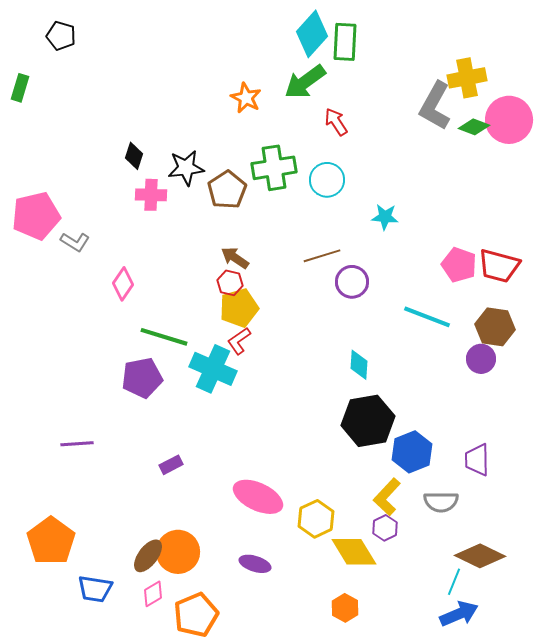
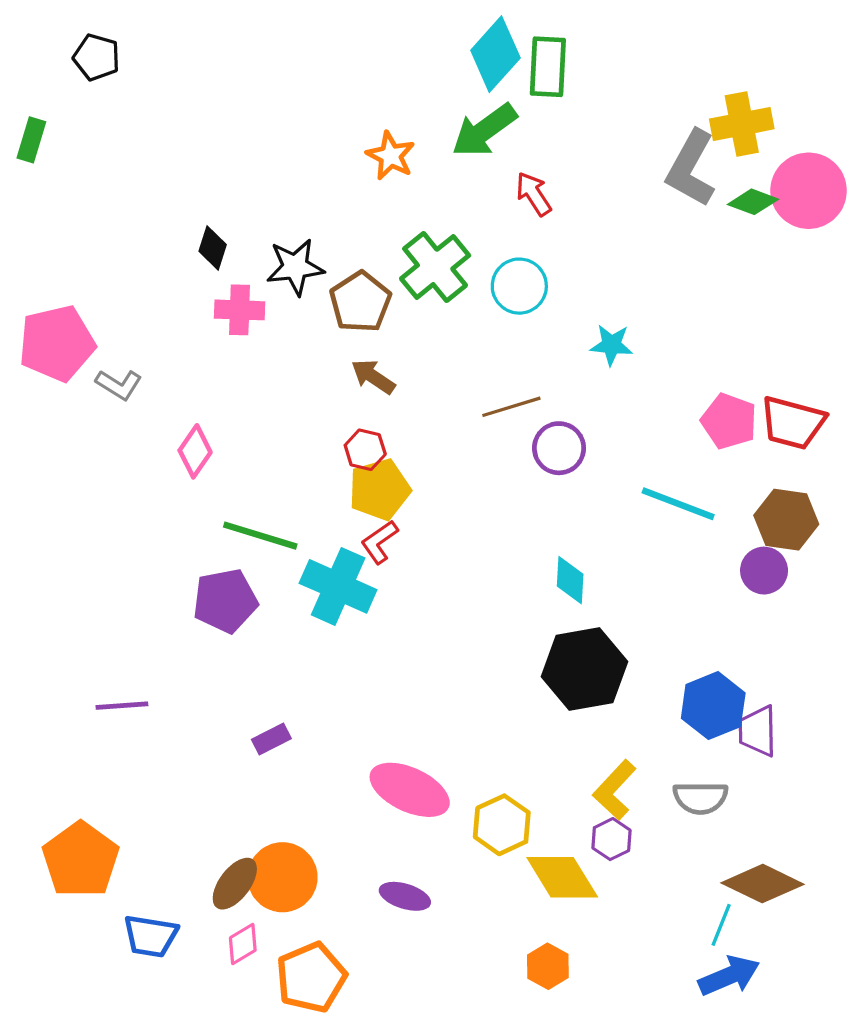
green cross: (274, 168) -> (435, 267), turned -30
brown arrow: (235, 258) -> (373, 377), moved
blue hexagon: (412, 452) -> (713, 706), moved

